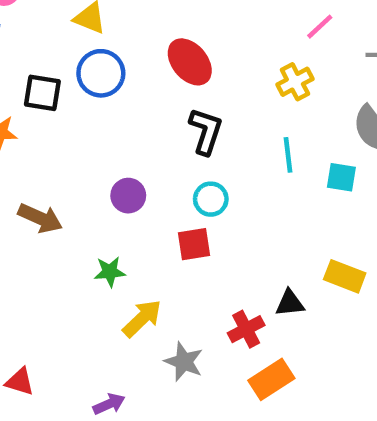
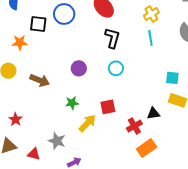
cyan line: (288, 155) -> (150, 38), moved
cyan square: (341, 177) -> (172, 78), moved
red square: (194, 244) -> (108, 107), moved
gray star: (184, 362) -> (57, 141), moved

